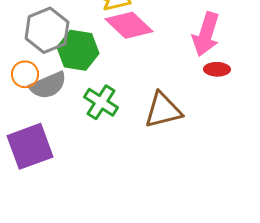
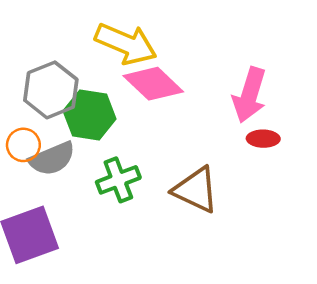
green cross: (101, 102) -> (118, 180), turned 36
brown triangle: (163, 110) -> (196, 190), turned 39

